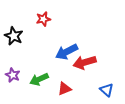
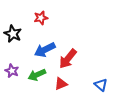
blue arrow: (67, 52) -> (45, 50), moved
red arrow: (85, 62) -> (68, 59), moved, turned -35

